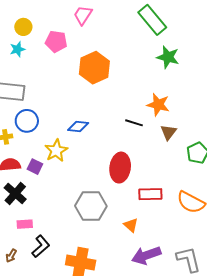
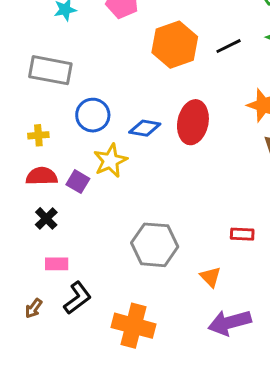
blue circle: (27, 121) -> (93, 115), moved
black line: (134, 123) -> (229, 46), moved, turned -48
red ellipse: (120, 168) -> (193, 122), moved
black cross: (15, 194) -> (46, 218), size x0.7
red rectangle: (150, 194) -> (242, 234), size x0.7

